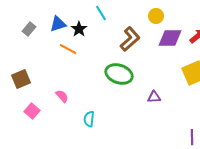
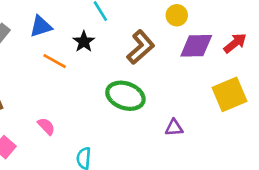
black star: (79, 29) -> (84, 42), moved

